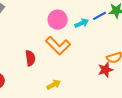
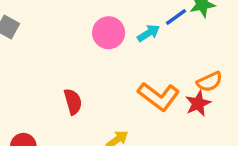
orange L-shape: (58, 46) -> (159, 96), moved

